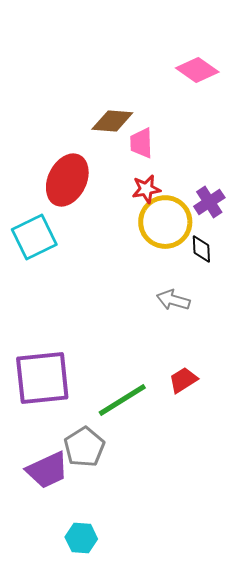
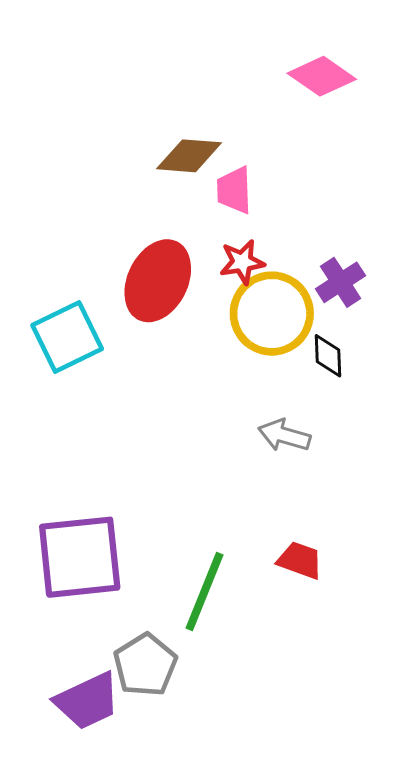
red ellipse: (67, 180) -> (158, 281), moved
red trapezoid: (183, 380) -> (300, 560), turned 52
green line: (122, 400) -> (205, 592), turned -36

